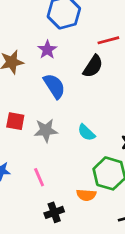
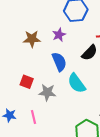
cyan semicircle: (86, 133) -> (77, 83), moved, size x1.5
pink line: (39, 177) -> (34, 117), moved

